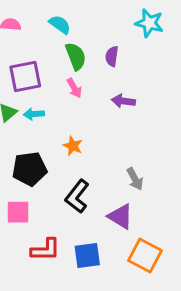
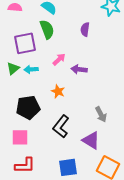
green semicircle: (76, 56) -> (47, 29), moved
pink arrow: (74, 88) -> (59, 59), moved, turned -104
purple arrow: (123, 101) -> (79, 69), moved
red L-shape: (45, 250) -> (25, 165), moved

